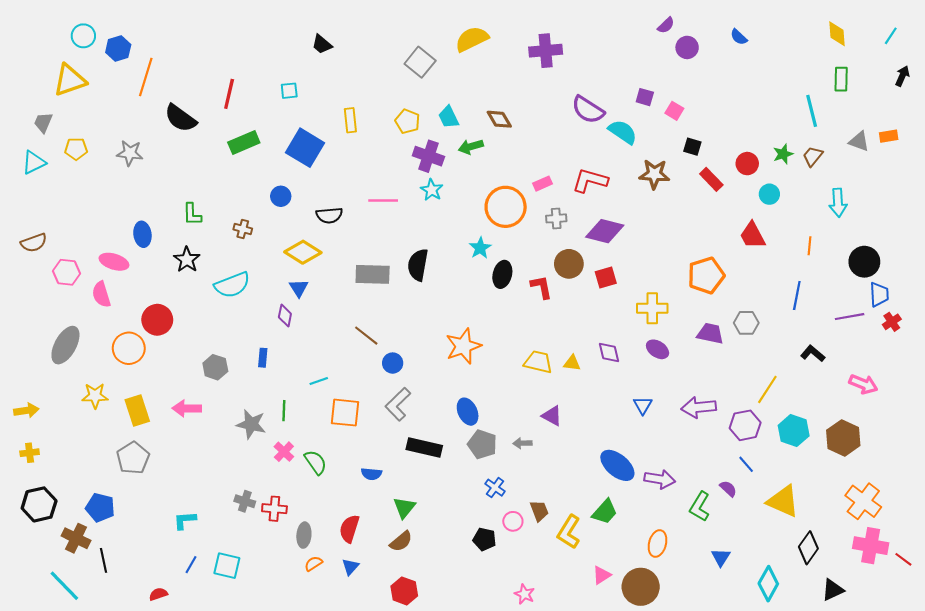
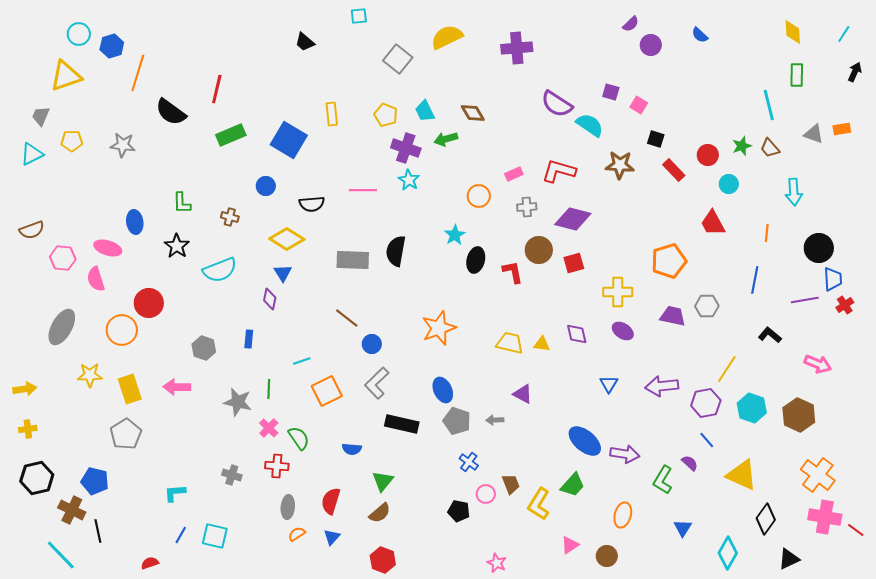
cyan square: (289, 91) -> (359, 16), moved
brown trapezoid: (813, 156) -> (770, 148), turned -80
orange circle: (506, 207) -> (479, 196), size x0.6
orange square: (345, 413) -> (327, 391), turned -32
red cross: (274, 509) -> (277, 466), moved
brown circle: (641, 587) -> (607, 556), size x0.6

